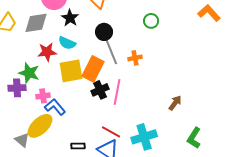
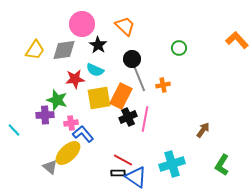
red line: (111, 132) -> (123, 160), moved
black rectangle: (78, 146) -> (118, 173), moved

